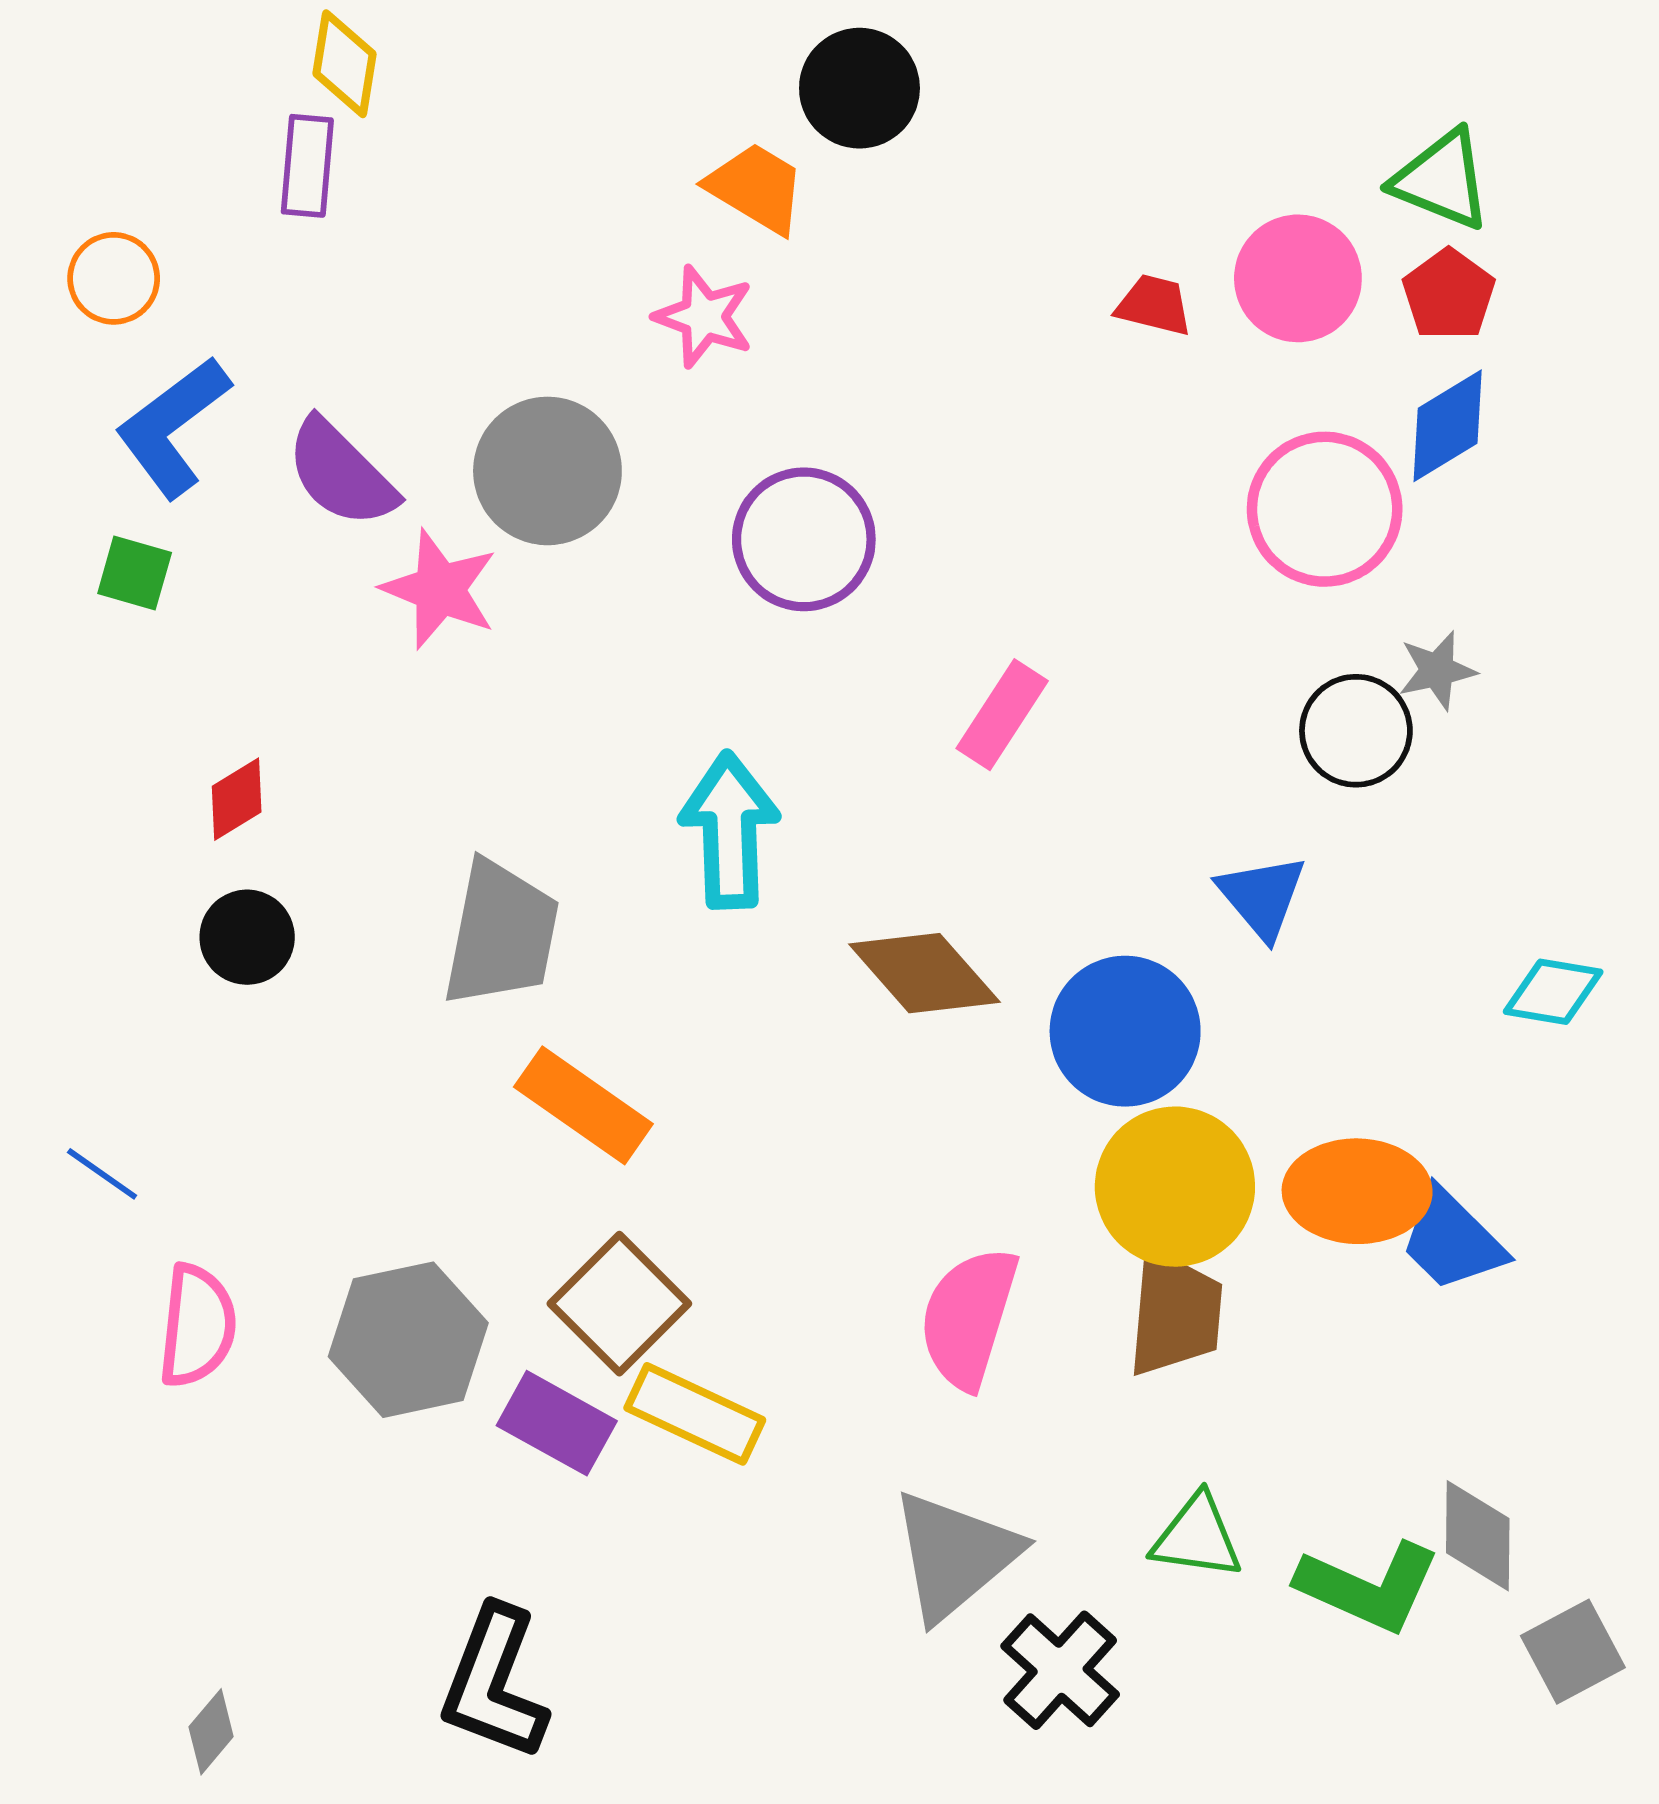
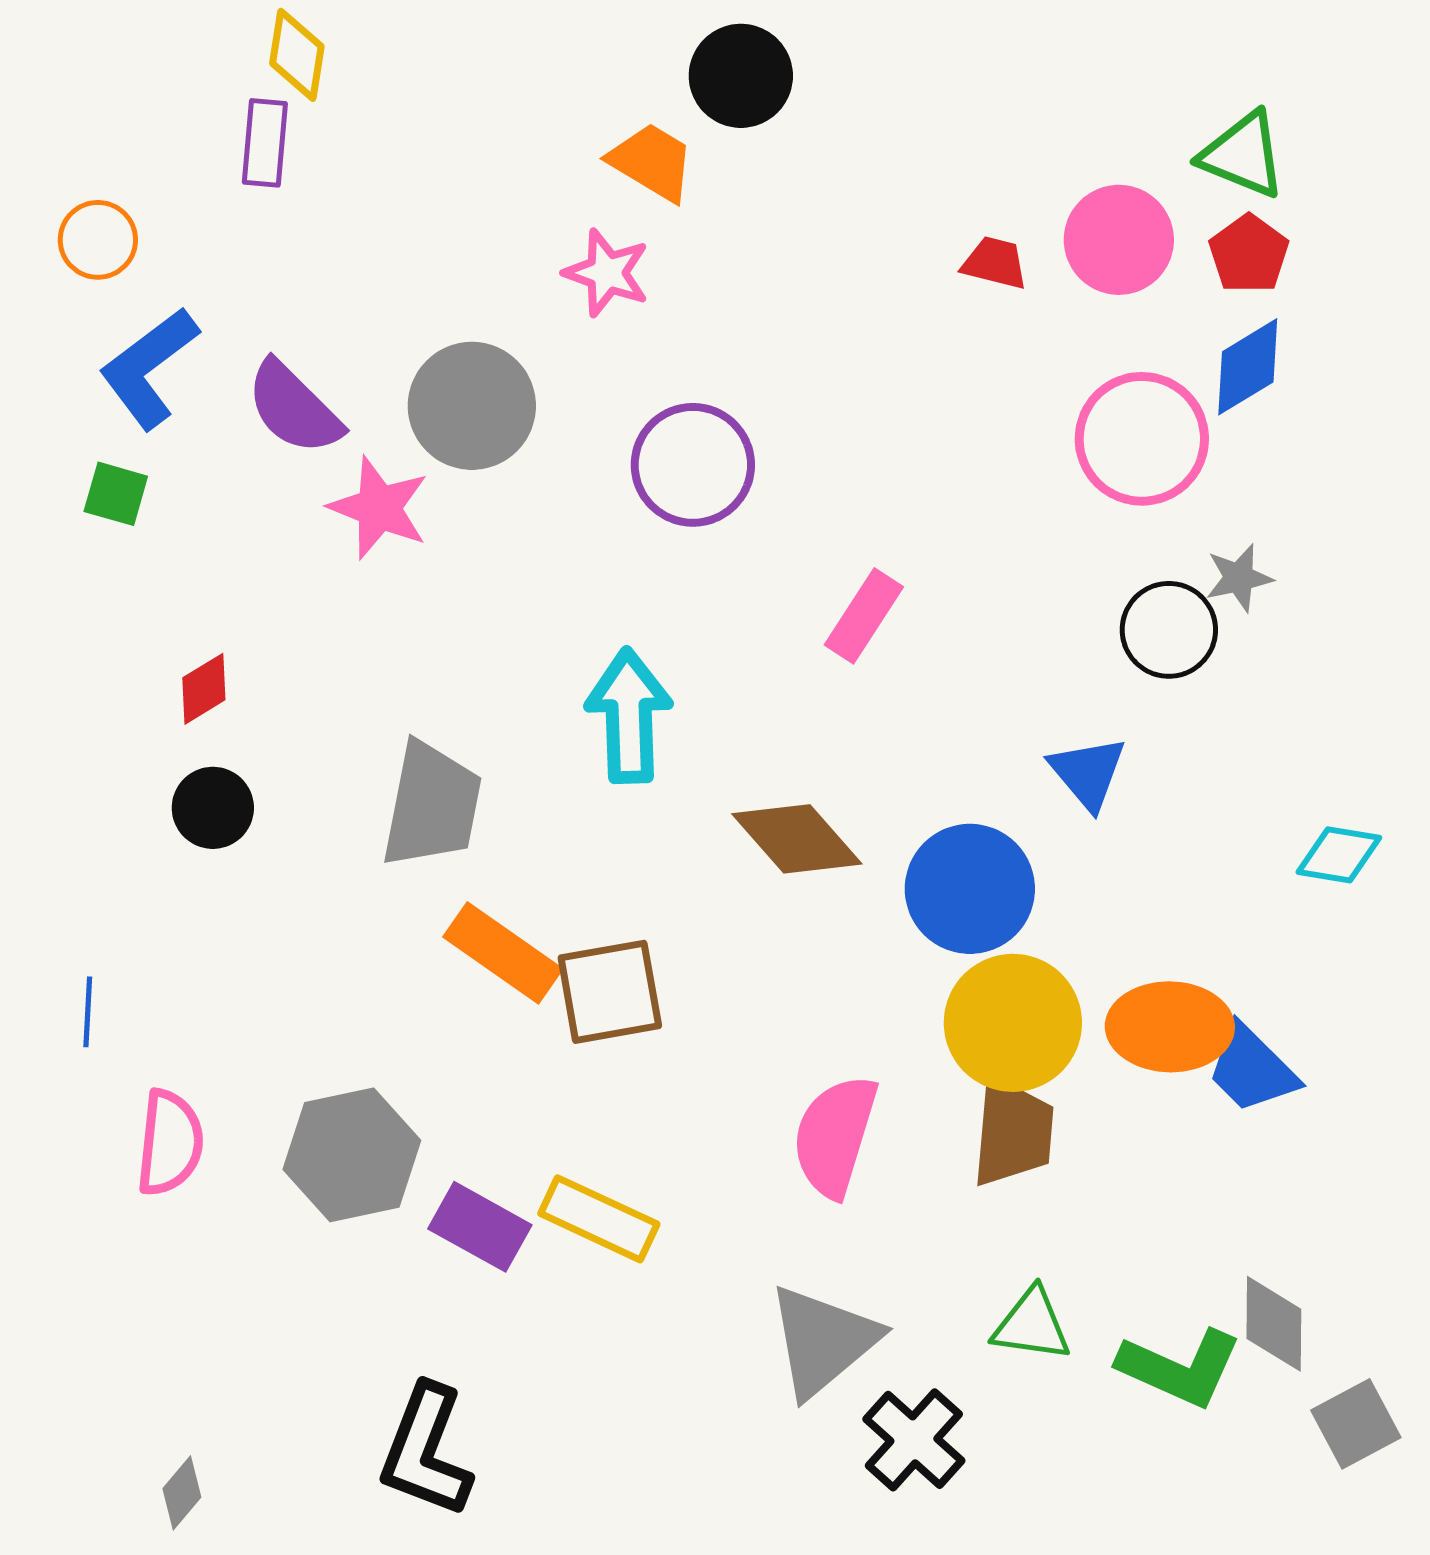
blue line: (102, 1174) -> (88, 1012), turned 58
brown square: (619, 1304) -> (610, 992), moved, turned 35

